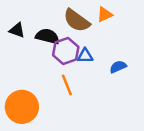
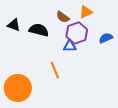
brown semicircle: (77, 21) -> (63, 17), size x0.6
purple hexagon: (66, 51) -> (77, 33), moved
blue semicircle: (118, 67) -> (106, 38), moved

